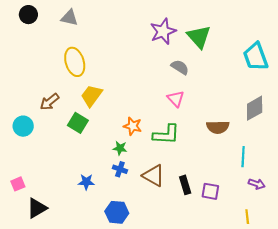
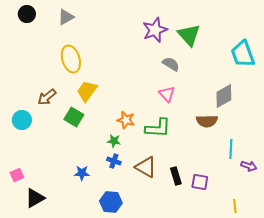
gray triangle: (69, 18) -> (66, 17), turned -42
gray diamond: (255, 108) -> (224, 96), moved
purple arrow: (257, 184) -> (249, 166), moved

